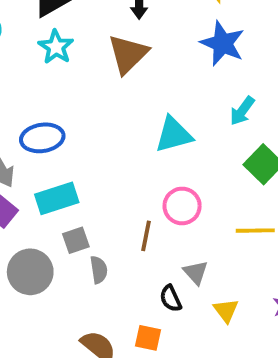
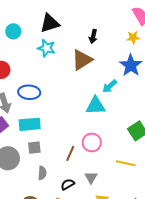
cyan star: (56, 47) -> (46, 48), turned -30
cyan arrow: (242, 111) -> (110, 86), moved
gray semicircle: (99, 270) -> (42, 173), moved
black semicircle: (171, 298) -> (68, 184), moved, turned 72

